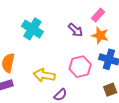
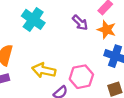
pink hexagon: (80, 67) -> (81, 77), moved

